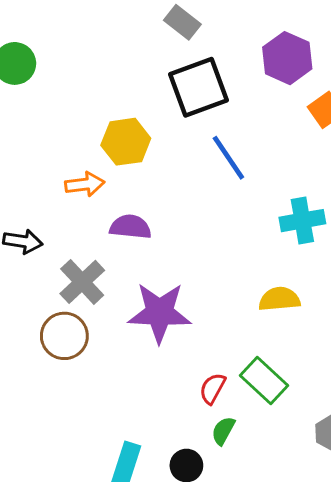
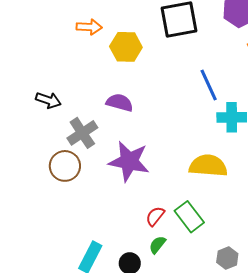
blue line: (228, 158) -> (209, 85), moved
orange arrow: (85, 184) -> (89, 27), moved
yellow semicircle: (279, 299) -> (208, 166), size x1.4

